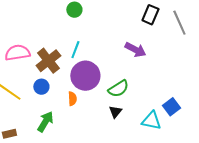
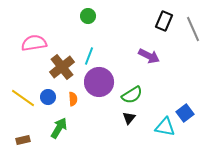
pink semicircle: (17, 53) -> (34, 43), moved
blue circle: (41, 87) -> (48, 97), moved
orange semicircle: (72, 99) -> (73, 99), moved

